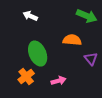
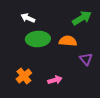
green arrow: (87, 16) -> (82, 18), turned -54
green ellipse: (38, 54) -> (38, 39), moved, turned -70

